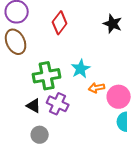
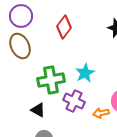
orange arrow: (97, 88) -> (101, 113), moved
purple cross: (58, 104) -> (74, 101), moved

